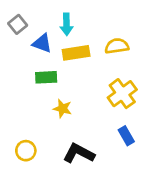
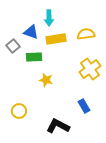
gray square: (18, 24) -> (13, 46), moved
blue rectangle: (126, 136) -> (84, 106), moved
black L-shape: (79, 153) -> (58, 126), moved

